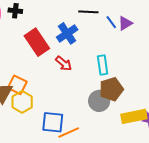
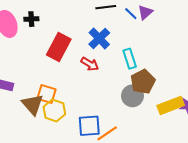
blue cross: (67, 33) -> (99, 38), moved
red rectangle: (37, 42) -> (59, 47), turned 72

